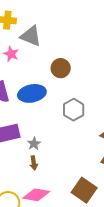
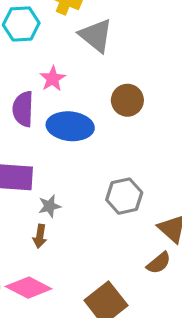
pink star: (11, 54) -> (53, 79), moved
gray hexagon: (74, 110) -> (124, 196), moved

